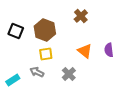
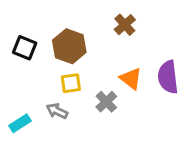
purple semicircle: (109, 50) -> (168, 77), size x1.5
gray cross: (69, 74) -> (106, 102), moved

